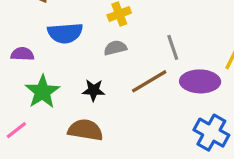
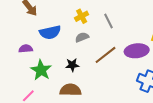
gray line: (173, 47) -> (108, 21), moved

